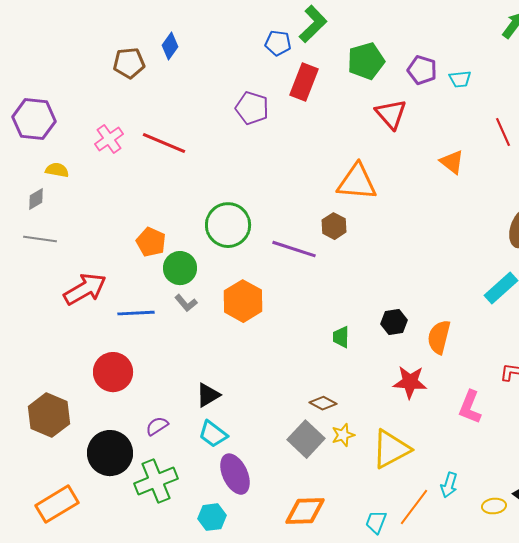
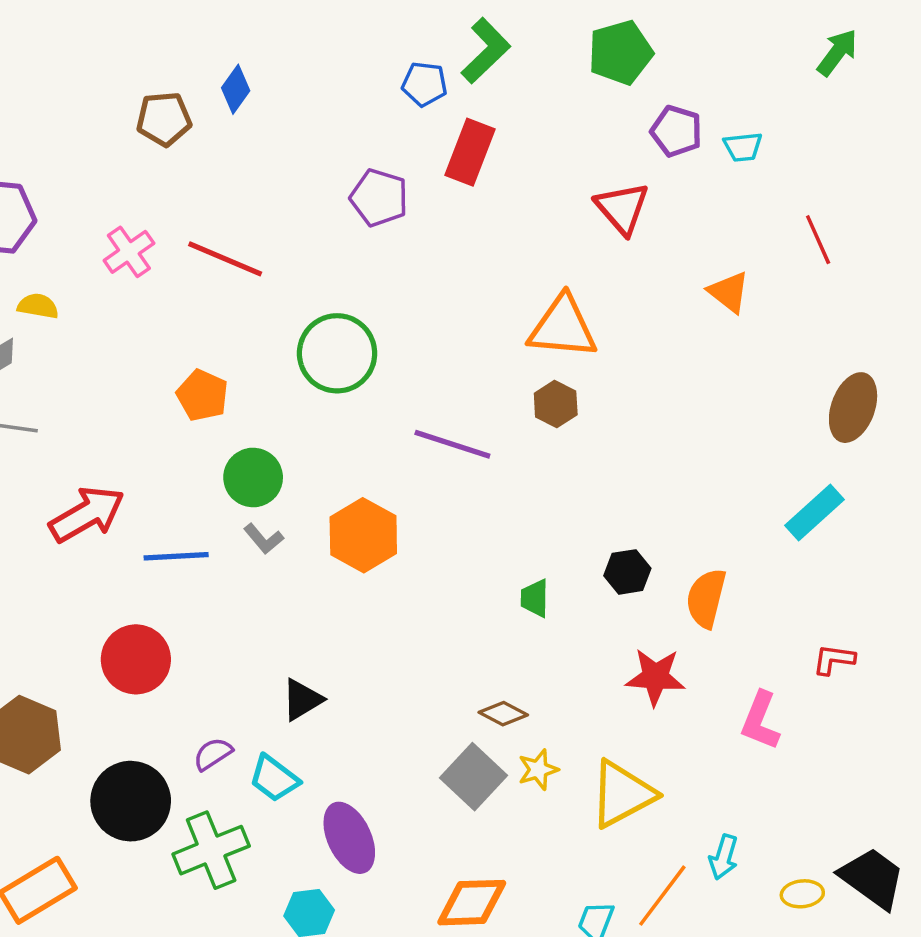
green pentagon: (366, 61) -> (620, 52), moved
green circle: (228, 225) -> (337, 353), moved
brown hexagon: (334, 226) -> (556, 404), moved
orange pentagon: (151, 242) -> (202, 395), moved
cyan trapezoid: (213, 434) -> (274, 778), moved

